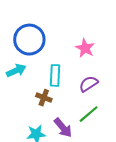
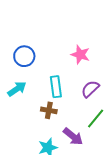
blue circle: (29, 40) -> (24, 56), size x0.7

